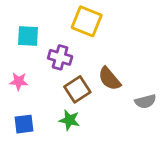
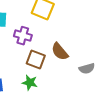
brown square: (77, 89) -> (36, 60), turned -36

